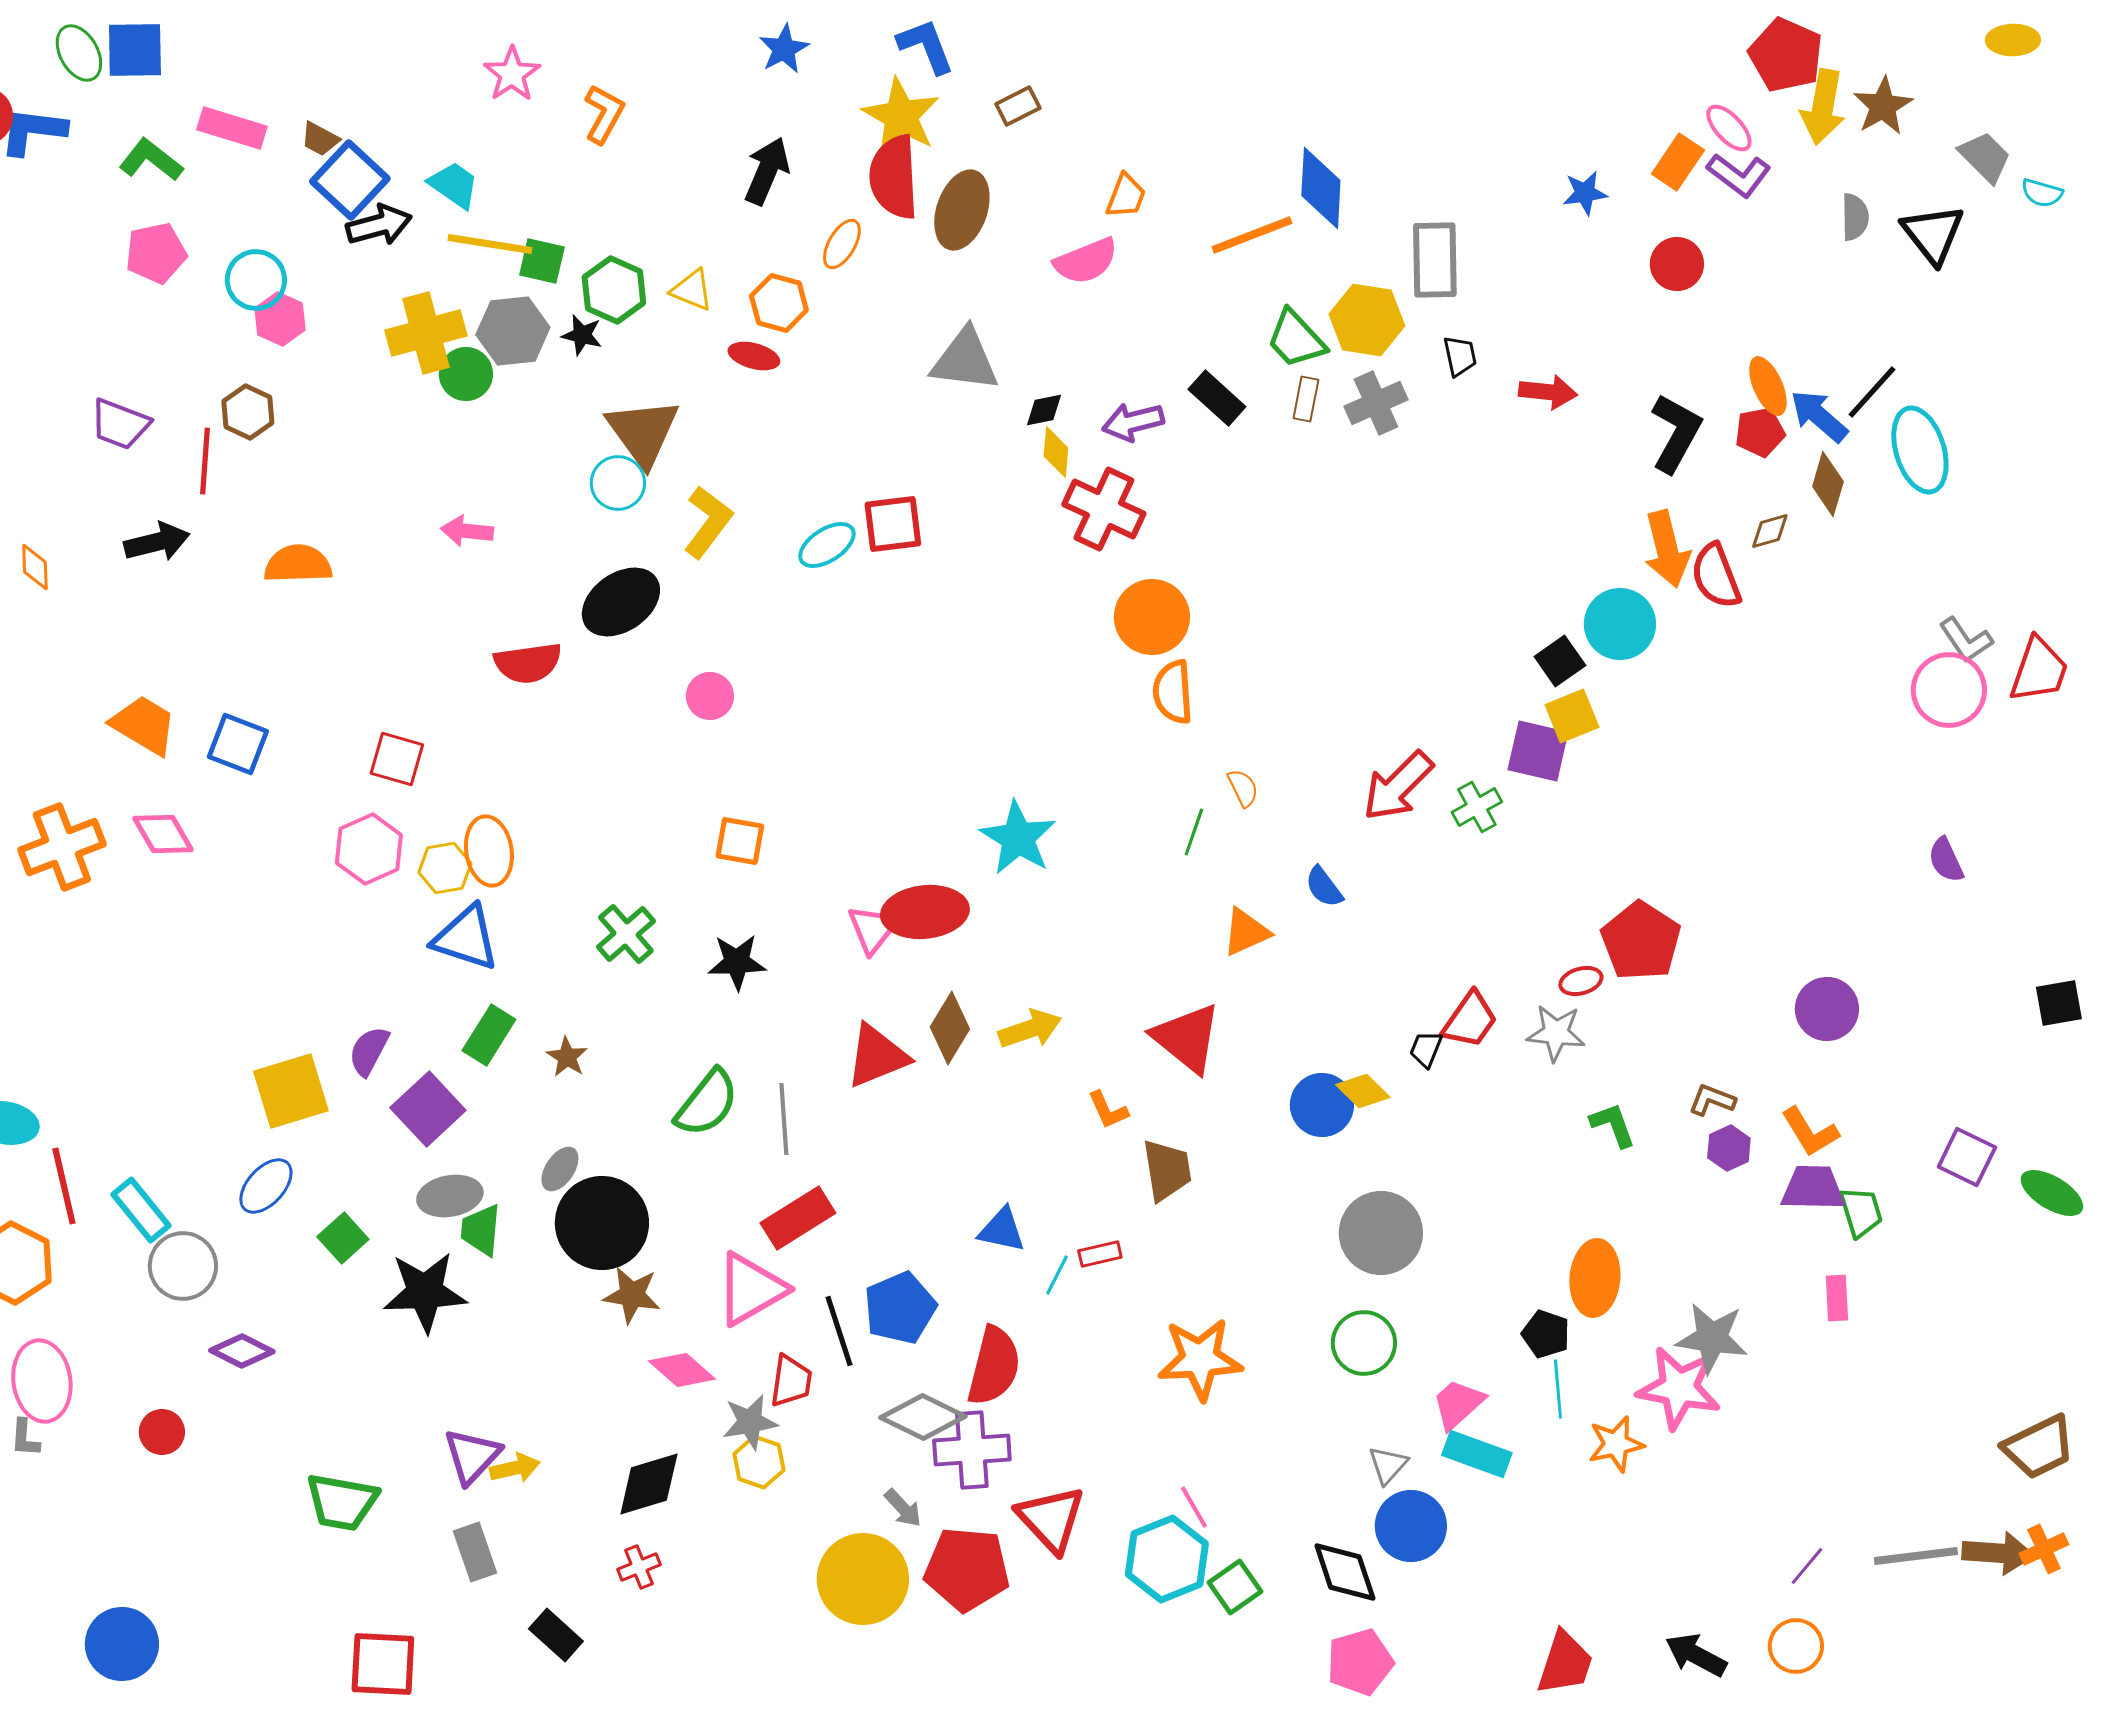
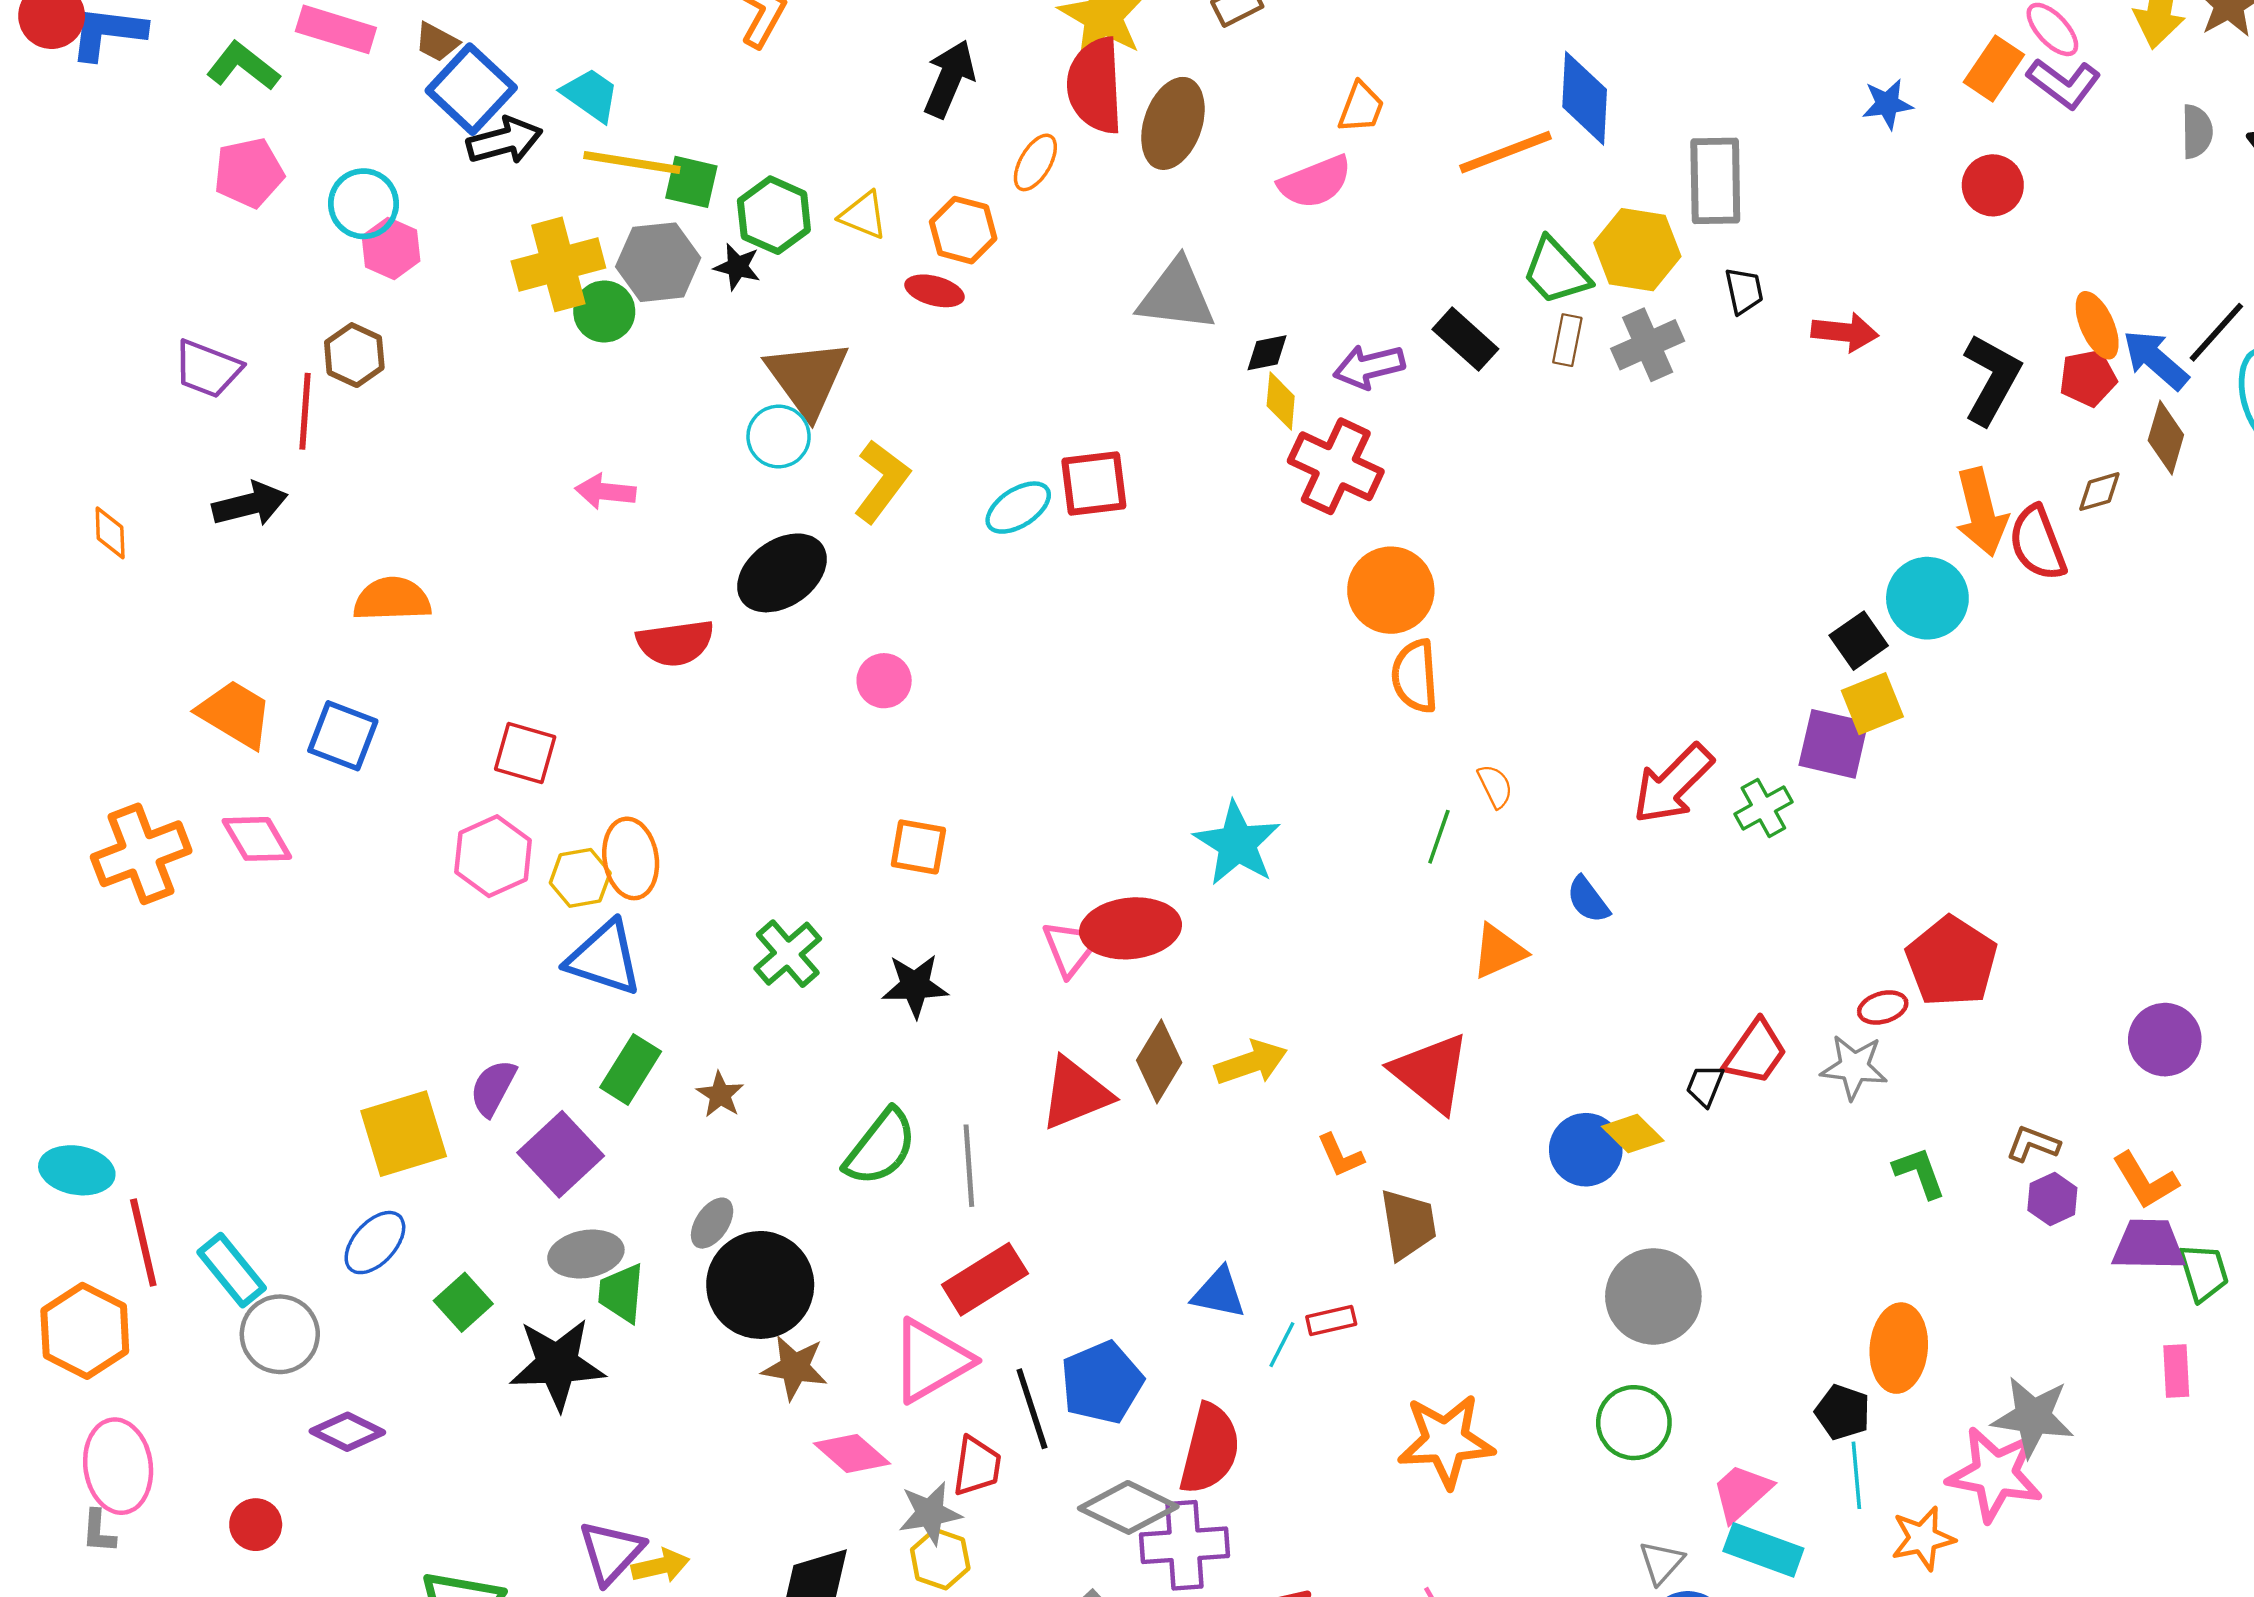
orange semicircle: (298, 564) -> (392, 599), moved

